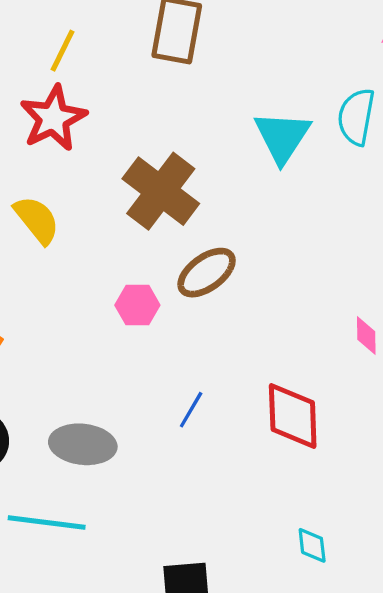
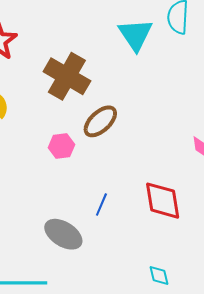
gray ellipse: (83, 444) -> (63, 234), moved, turned 33
cyan diamond: (312, 545) -> (159, 276), moved

